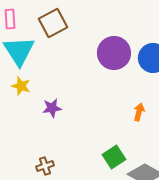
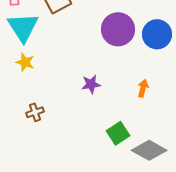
purple star: (52, 108) -> (91, 84), moved
brown cross: (45, 166) -> (35, 112), moved

